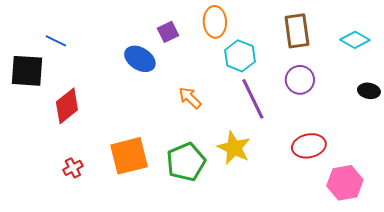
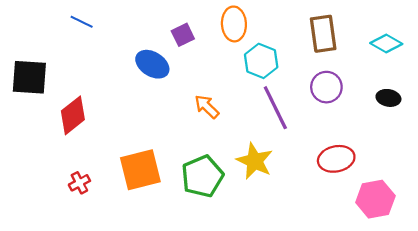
blue line: (56, 41) -> (82, 22), moved
black ellipse: (369, 91) -> (388, 98), moved

